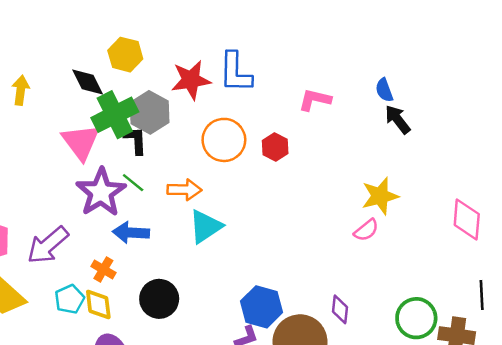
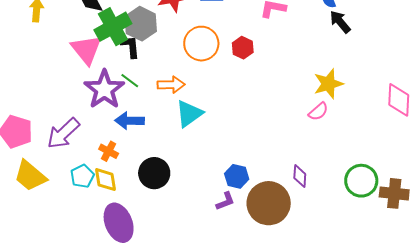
blue hexagon: (262, 307) -> (237, 176), size x0.7

